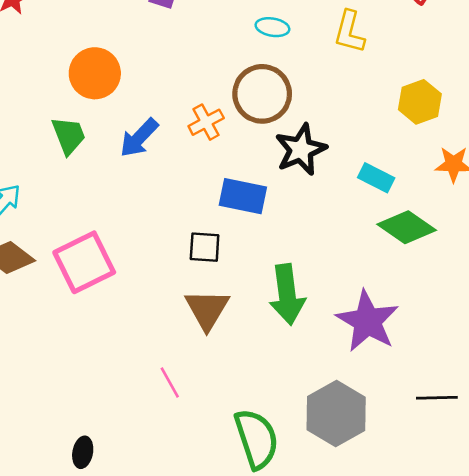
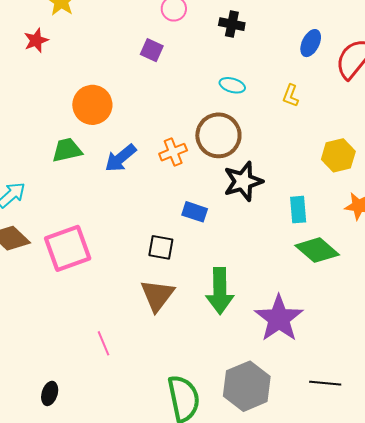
yellow L-shape: (349, 32) -> (291, 96), size x0.7
green trapezoid: (69, 135) -> (67, 150), turned -88
cyan rectangle: (376, 178) -> (298, 210), turned 52
blue rectangle: (243, 196) -> (195, 212), size x0.7
pink line: (170, 382) -> (104, 343), moved

